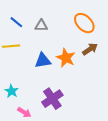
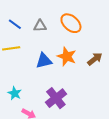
orange ellipse: (84, 23) -> (71, 23), moved
brown arrow: (90, 49) -> (95, 59), moved

